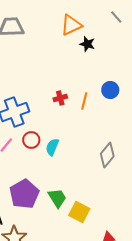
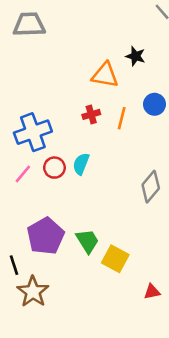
orange triangle: (71, 25) -> (105, 75), moved, turned 35
black star: (87, 44) -> (135, 56), moved
cyan semicircle: (52, 147) -> (81, 164), moved

